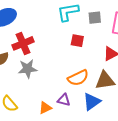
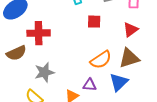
red cross: (23, 43) -> (39, 33), turned 30
gray star: (28, 69) -> (44, 72), moved

